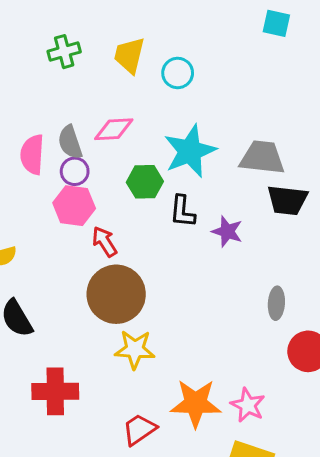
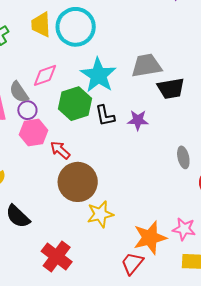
cyan circle: (178, 73) -> (76, 27), size x1.8
green hexagon: (145, 182) -> (75, 104), size x1.4
red cross: (55, 391) -> (57, 257), turned -36
red trapezoid: (139, 429) -> (132, 263), moved

